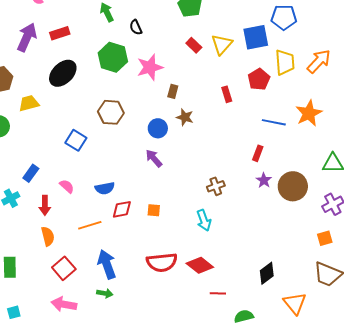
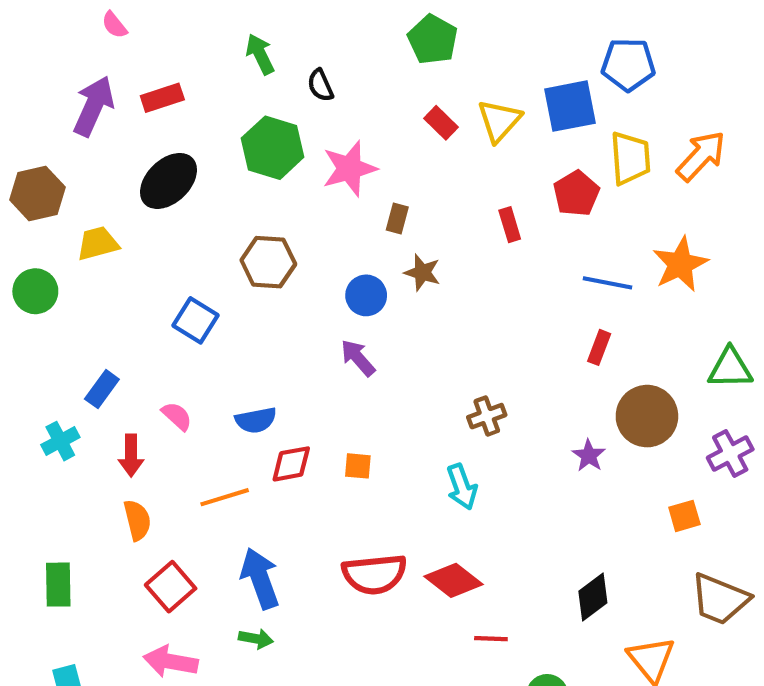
red rectangle: (258, 153) -> (599, 347), moved
purple star: (264, 180) -> (589, 456), moved
orange square: (325, 238) -> (684, 516), moved

